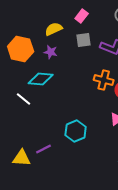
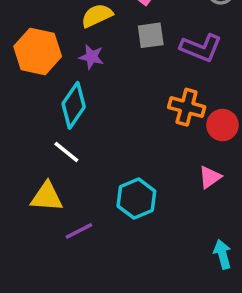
cyan diamond: (41, 79) -> (74, 105), turned -60
white line: (24, 99) -> (66, 152), moved
yellow triangle: (22, 158) -> (47, 197), moved

